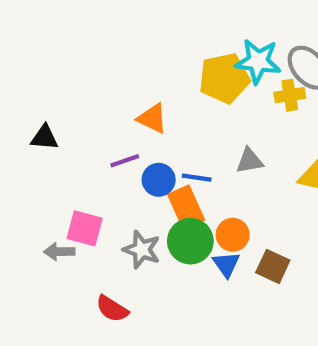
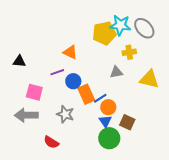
yellow cross: (290, 95) -> (129, 52), moved
blue line: (197, 178) -> (100, 98), moved, turned -40
pink square: (85, 228) -> (34, 92), moved
green circle: (190, 241) -> (109, 138), moved
gray arrow: (59, 252) -> (26, 115), size x1.6

